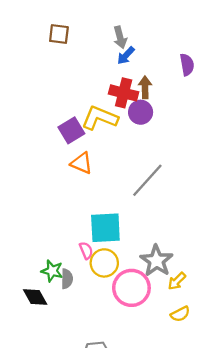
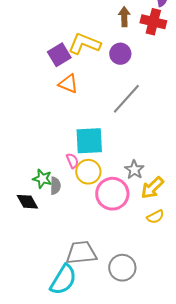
red cross: (124, 93) -> (153, 22), moved
purple circle: (141, 112) -> (120, 54), moved
gray star: (156, 261) -> (134, 170), size x0.7
yellow arrow: (177, 281) -> (152, 188), size x1.4

